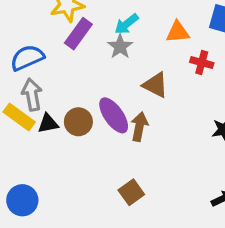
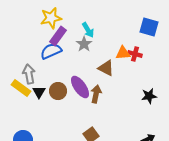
cyan arrow: (126, 24) -> (88, 30), turned -84
orange triangle: (178, 32) -> (123, 53), moved
blue semicircle: (27, 58) -> (51, 51), moved
black triangle: (48, 123) -> (39, 92), turned -48

